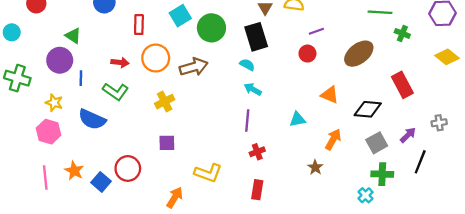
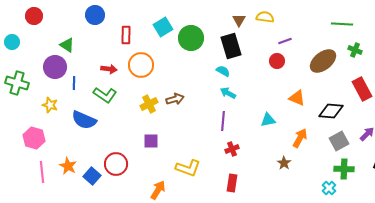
green cross: (402, 33) -> (355, 50), moved
brown arrow: (194, 67) -> (175, 99), moved, size x0.7
pink hexagon: (49, 132) -> (34, 138), moved

